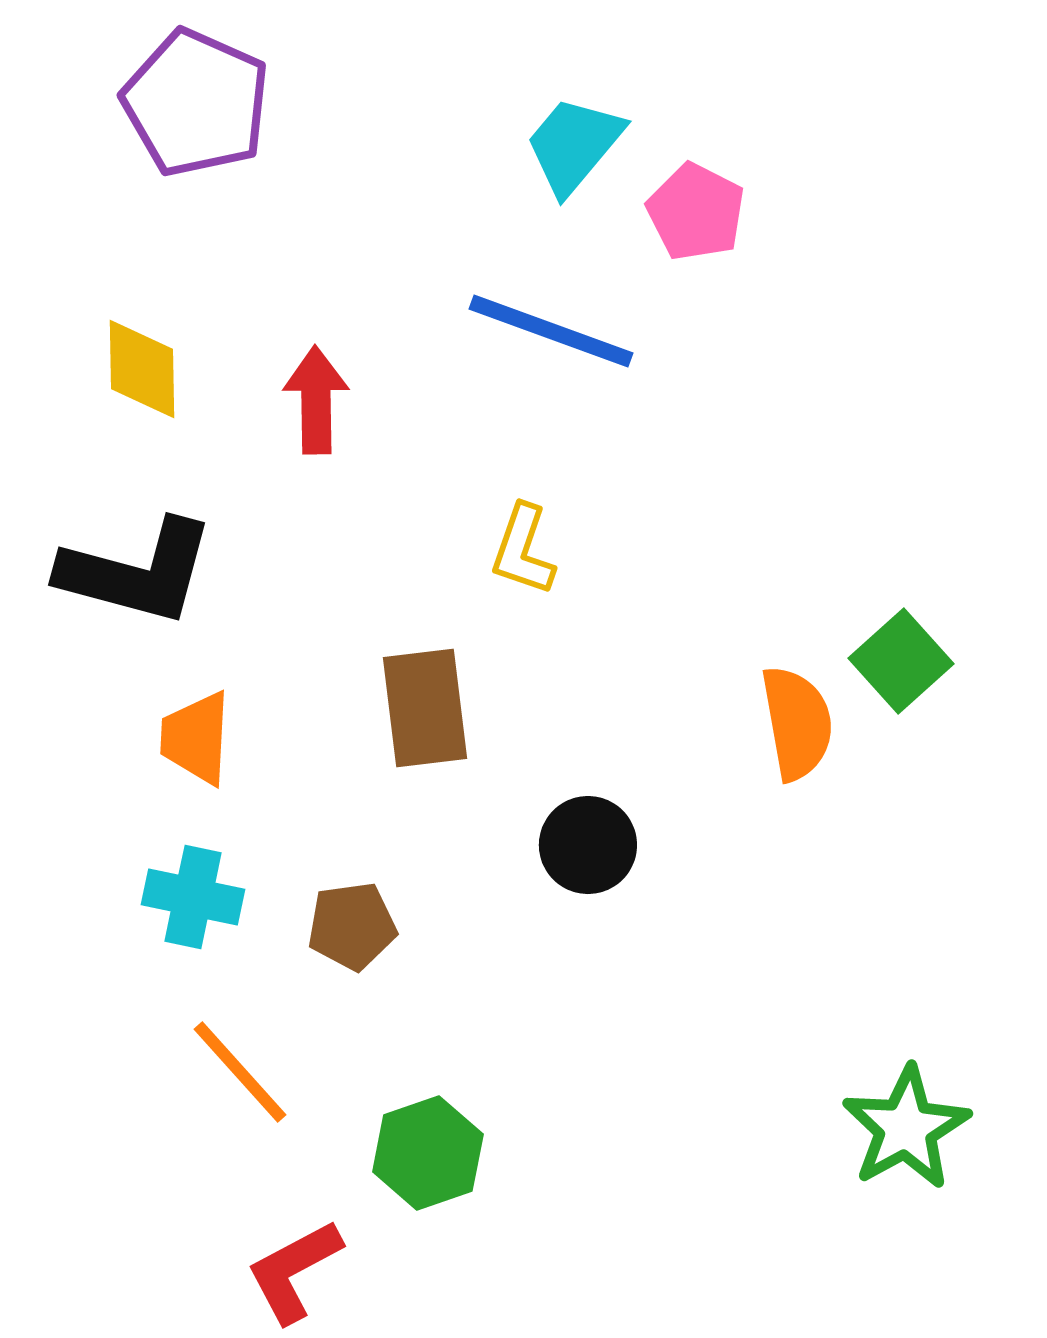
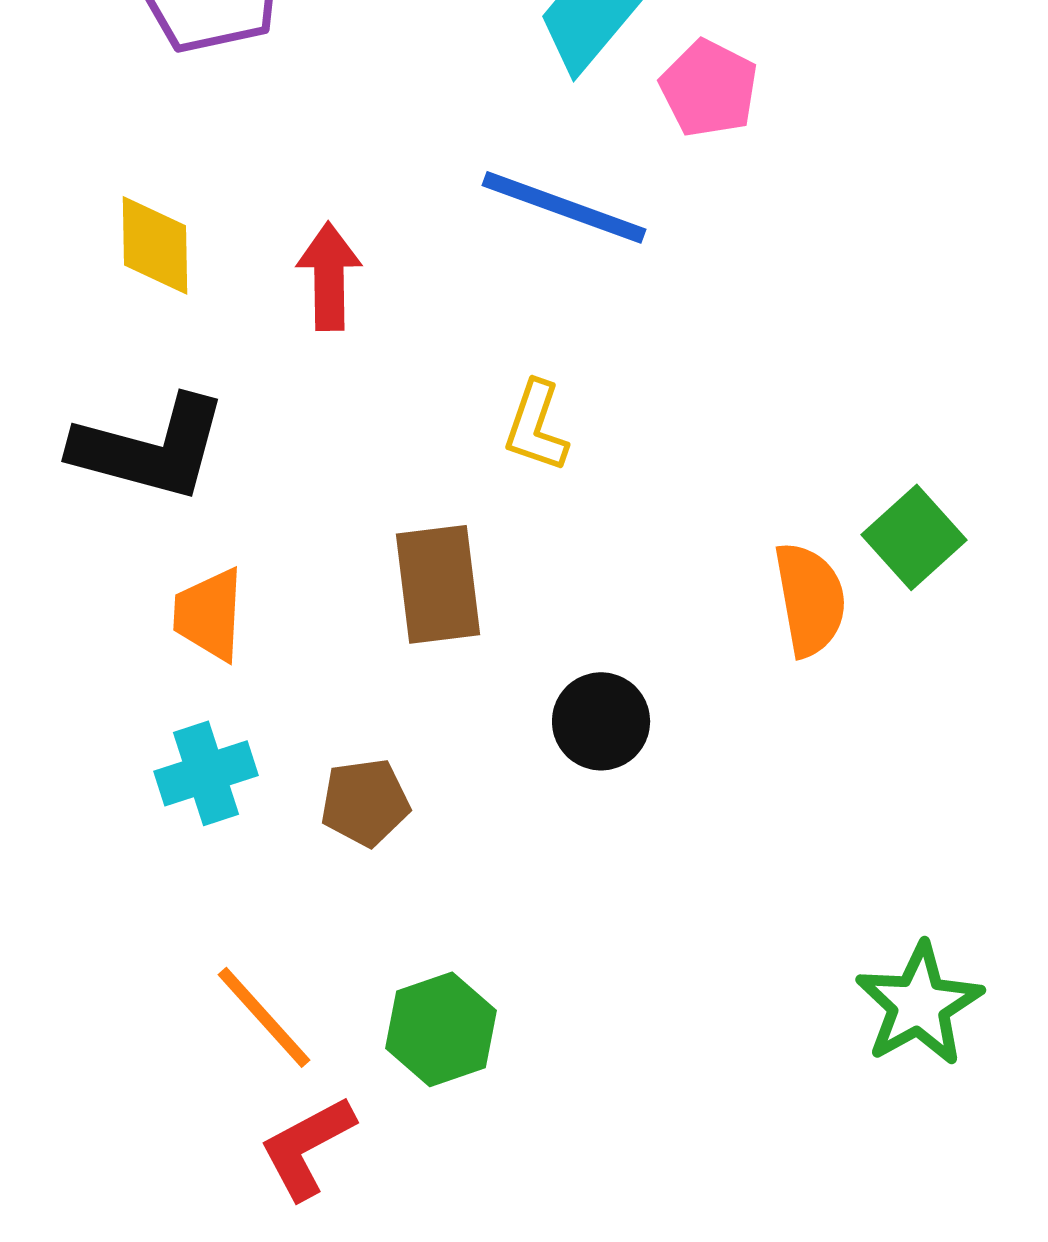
cyan cross: (193, 897) -> (206, 773), turned -30
orange line: (240, 1072) -> (264, 1017), moved

